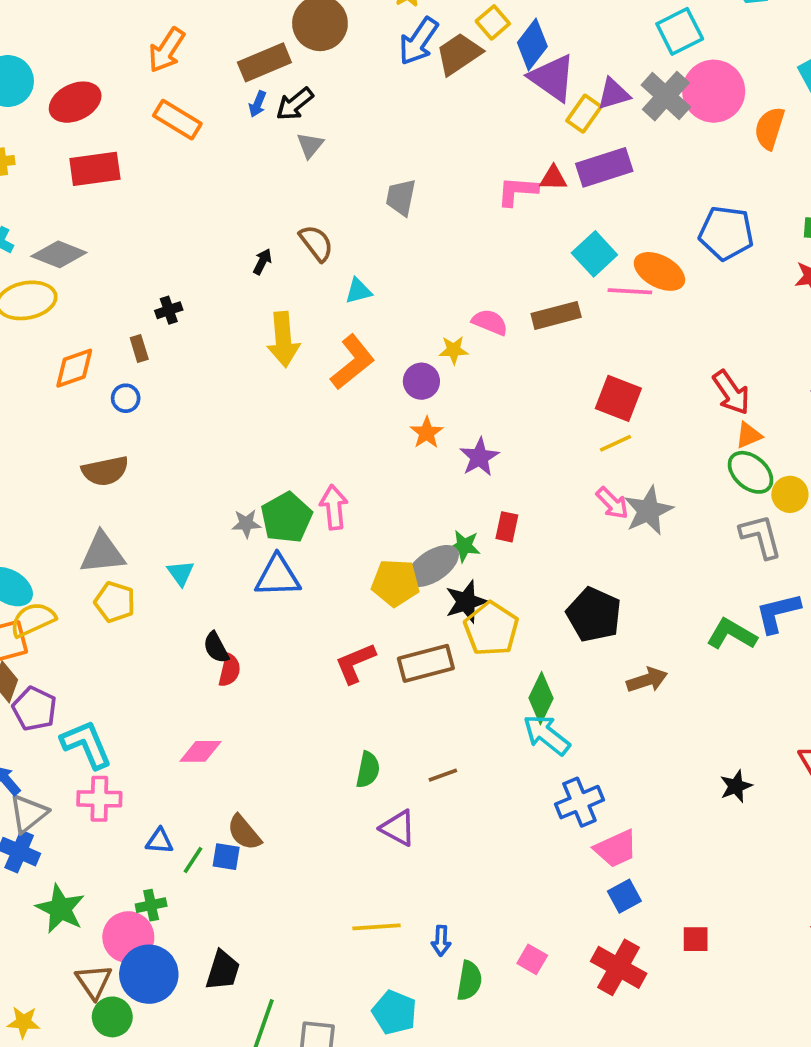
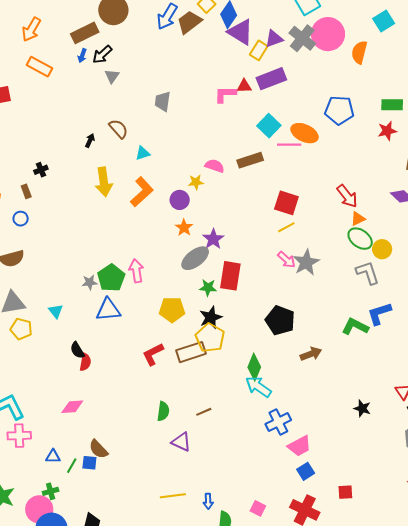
red rectangle: (507, 527) -> (230, 276), size x1.8
gray ellipse: (433, 566) -> (195, 258), moved
yellow pentagon: (491, 629) -> (210, 338), moved
black star: (736, 786) -> (362, 408), turned -30

